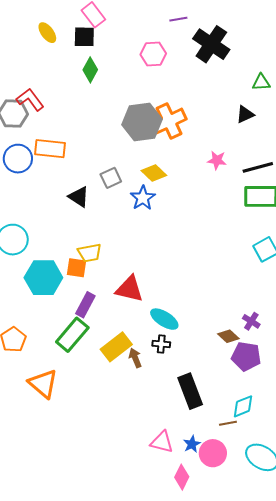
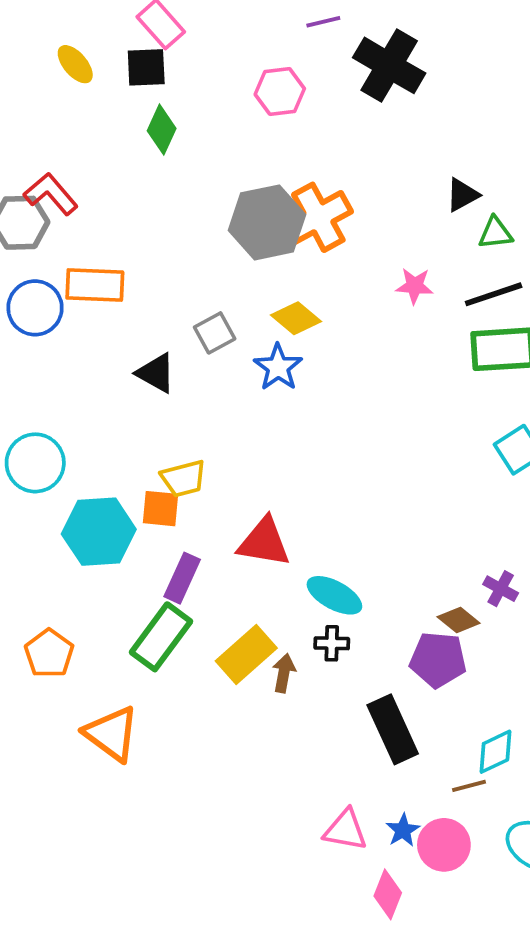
green triangle: (261, 82) -> (495, 233), moved
purple pentagon: (246, 356) -> (438, 660), moved
brown arrow: (135, 358) -> (284, 673), turned 36

